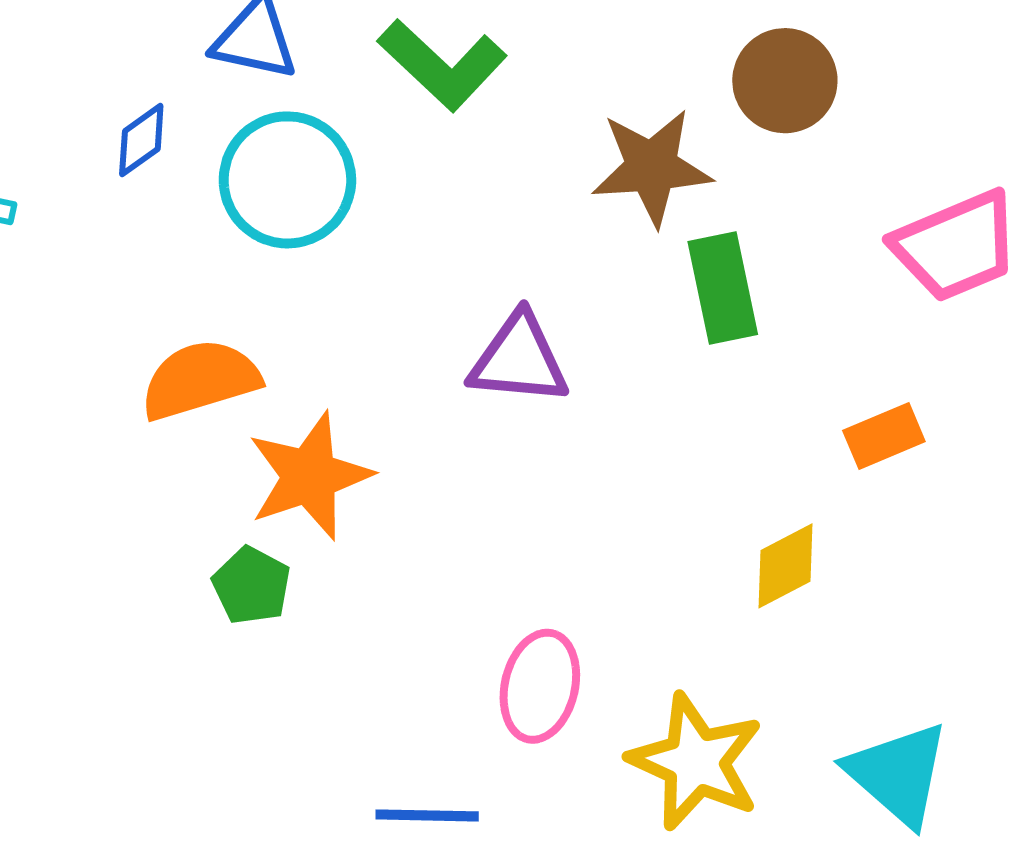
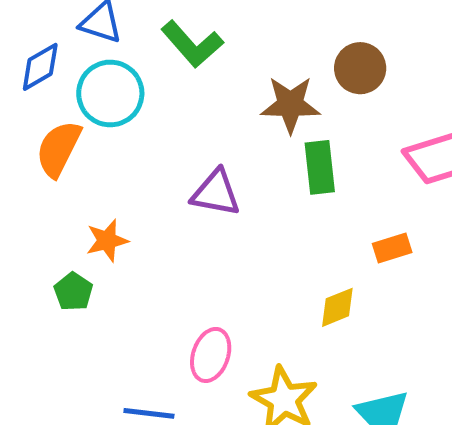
blue diamond: (141, 140) -> (40, 67), size x1.4
orange semicircle: (200, 380) -> (59, 149), moved, turned -52
orange star: (309, 476) -> (107, 241), size x0.7

